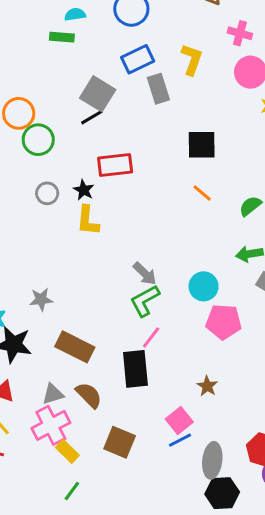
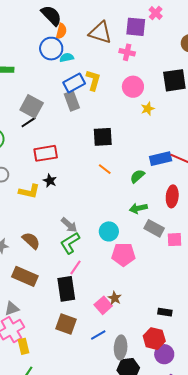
cyan semicircle: (75, 14) -> (67, 57), moved
pink cross: (240, 33) -> (127, 52), moved
blue rectangle: (138, 59) -> (74, 83), moved
black star: (84, 190) -> (50, 181), moved
yellow L-shape: (88, 221) -> (29, 191), turned -80
brown semicircle: (89, 395) -> (31, 241), moved
pink square: (179, 420) -> (103, 305), moved
brown square: (120, 442) -> (66, 324), moved
yellow rectangle: (67, 451) -> (23, 346), turned 35

